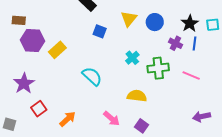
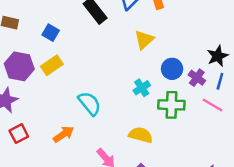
blue circle: (155, 22) -> (172, 69), moved
blue square: (100, 31) -> (51, 33), moved
purple hexagon: (33, 41) -> (19, 66), moved
pink line: (191, 75) -> (213, 105), moved
orange arrow: (68, 119) -> (64, 134), moved

